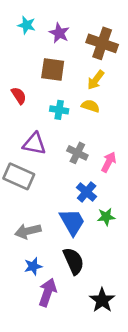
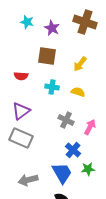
brown cross: (102, 43) -> (85, 22), moved
red semicircle: (19, 96) -> (21, 76), turned 128
yellow semicircle: (90, 106) -> (78, 92), moved
purple triangle: (34, 144) -> (21, 111), moved, turned -48

